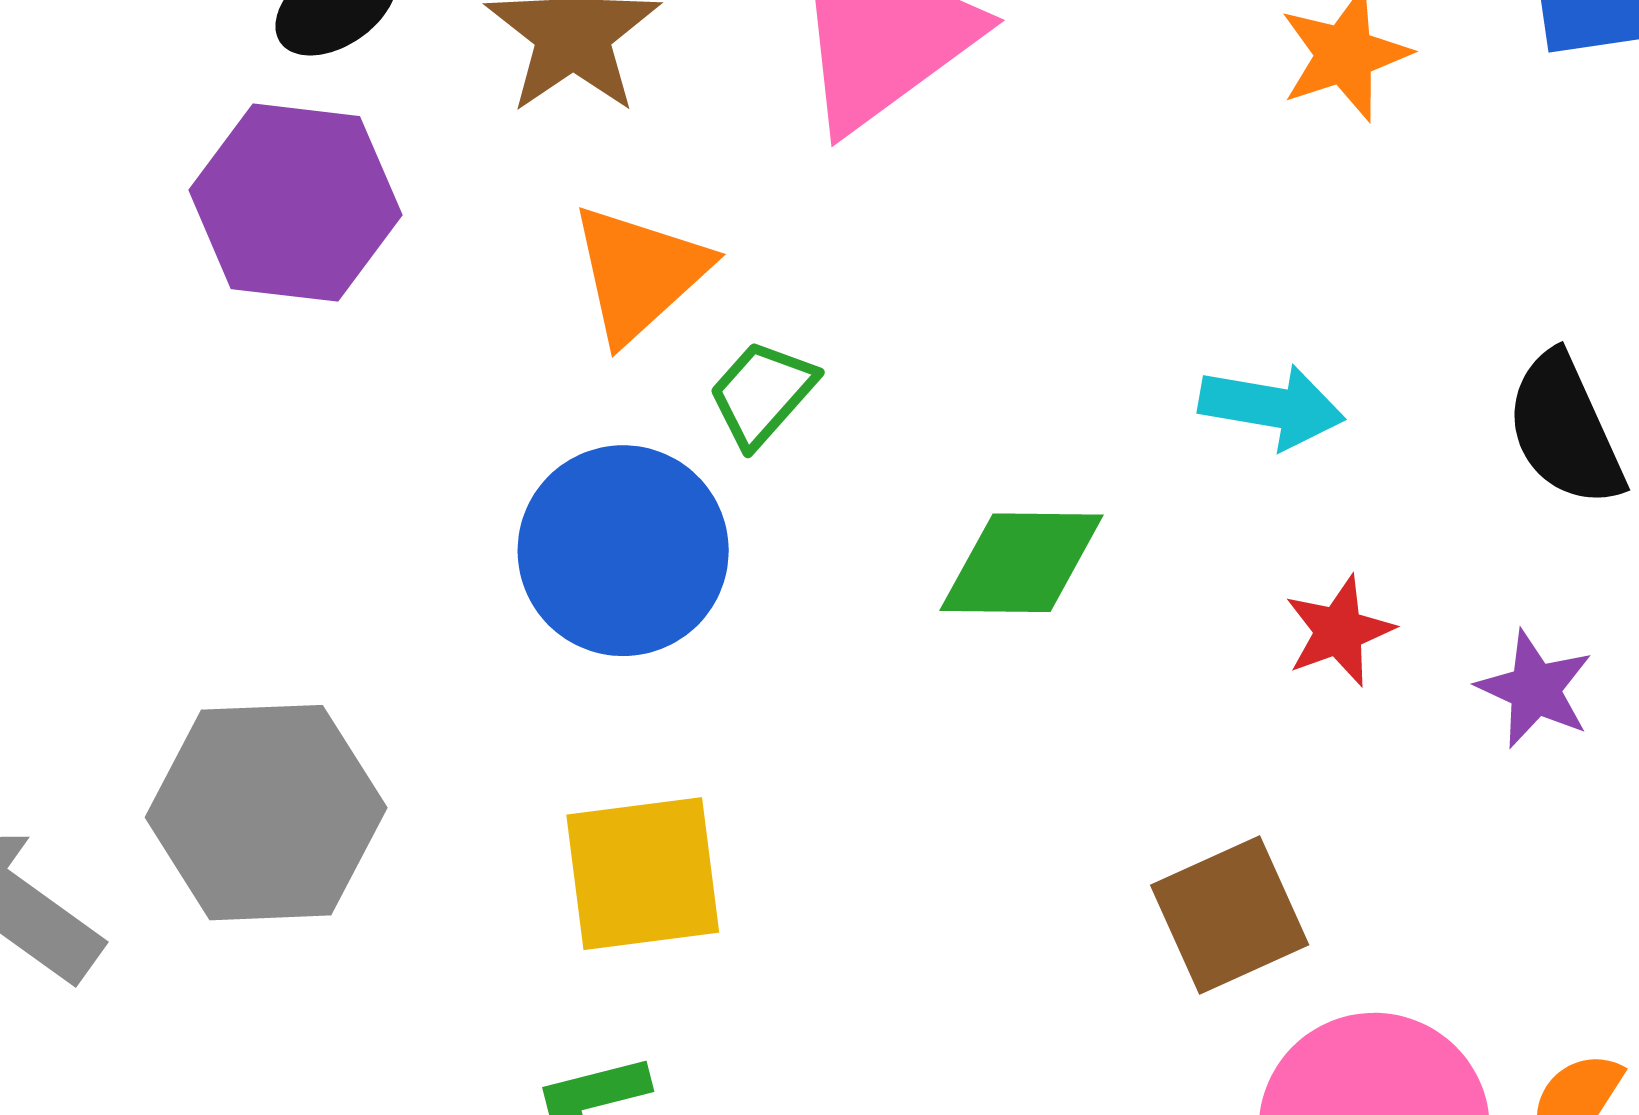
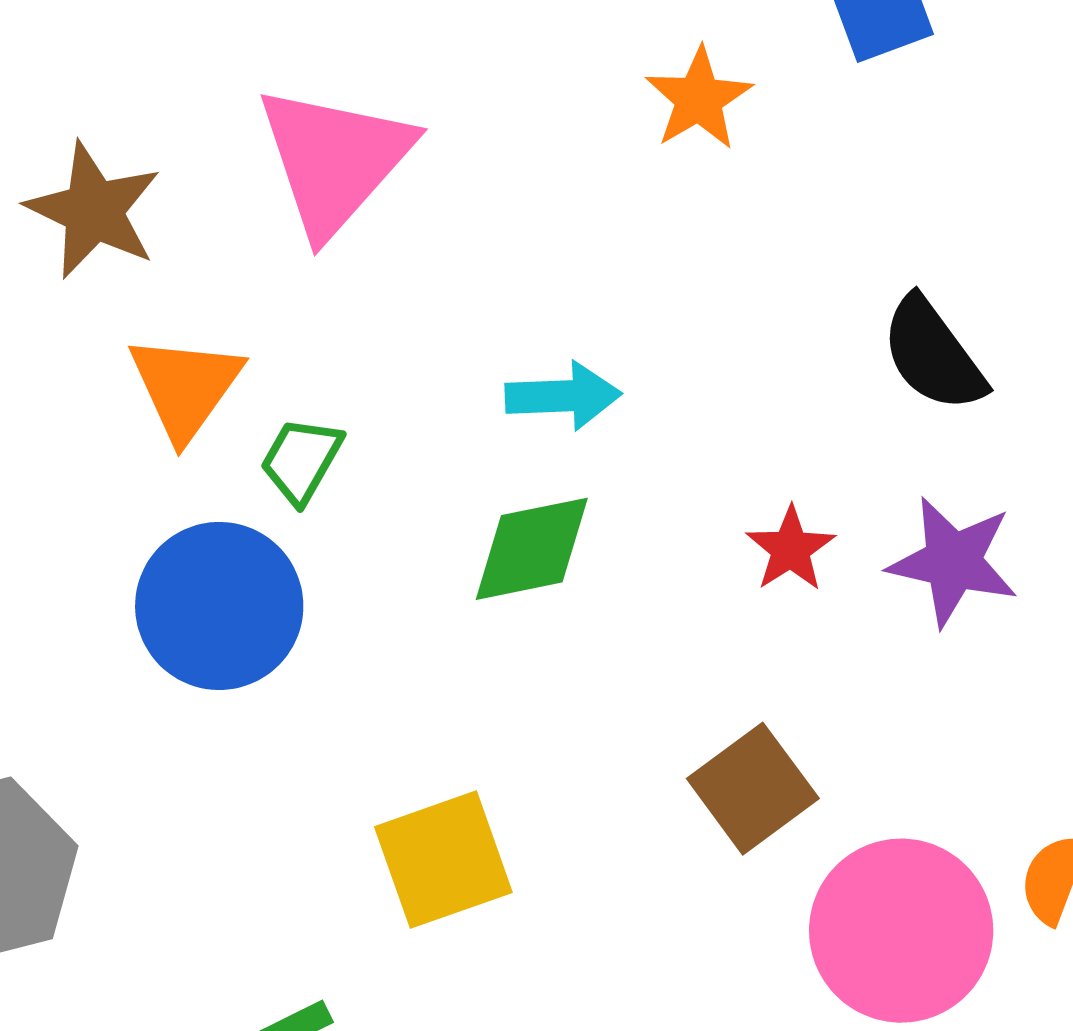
cyan arrow: (1272, 407) -> (563, 396), moved
purple star: (1535, 689) -> (953, 562), size x1.4
yellow square: (643, 874) -> (443, 860), moved

